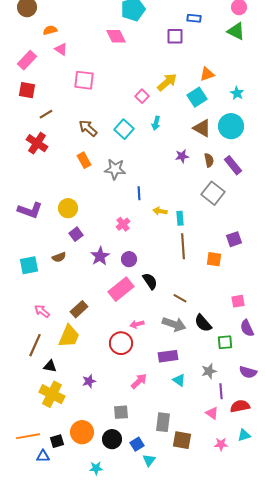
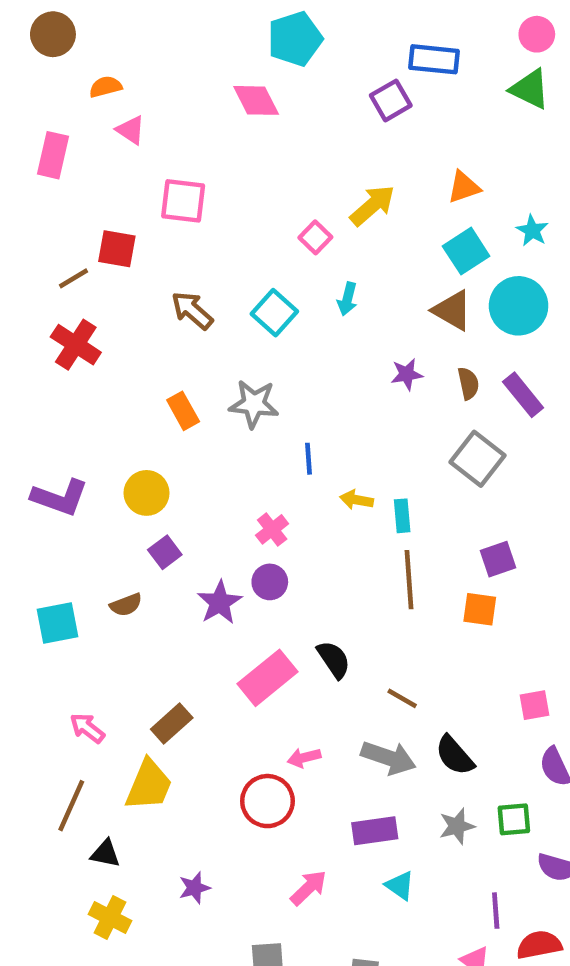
blue rectangle: (194, 18) -> (434, 59), size x1.5
purple square: (175, 36) -> (391, 100), turned -30
pink rectangle: (27, 60) -> (53, 155), turned -30
red square: (27, 90) -> (117, 249), moved
cyan square: (197, 97) -> (466, 251), moved
brown line: (46, 114) -> (74, 278), moved
orange rectangle: (84, 160) -> (183, 411), moved
purple square: (234, 239) -> (498, 559), moved
purple circle: (129, 259) -> (270, 582), moved
green square: (225, 342) -> (514, 819), moved
gray star: (209, 371) -> (457, 826), moved
yellow cross: (52, 394) -> (110, 917), size x0.7

